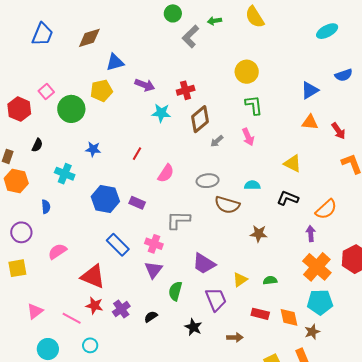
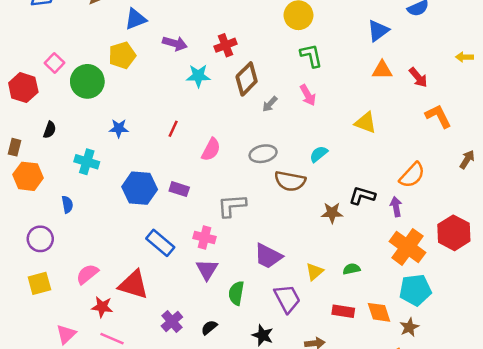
cyan semicircle: (252, 185) -> (319, 154), turned -35
black L-shape: (288, 198) -> (362, 196), moved
pink semicircle: (57, 251) -> (87, 274), moved
red star: (94, 306) -> (102, 307), moved

